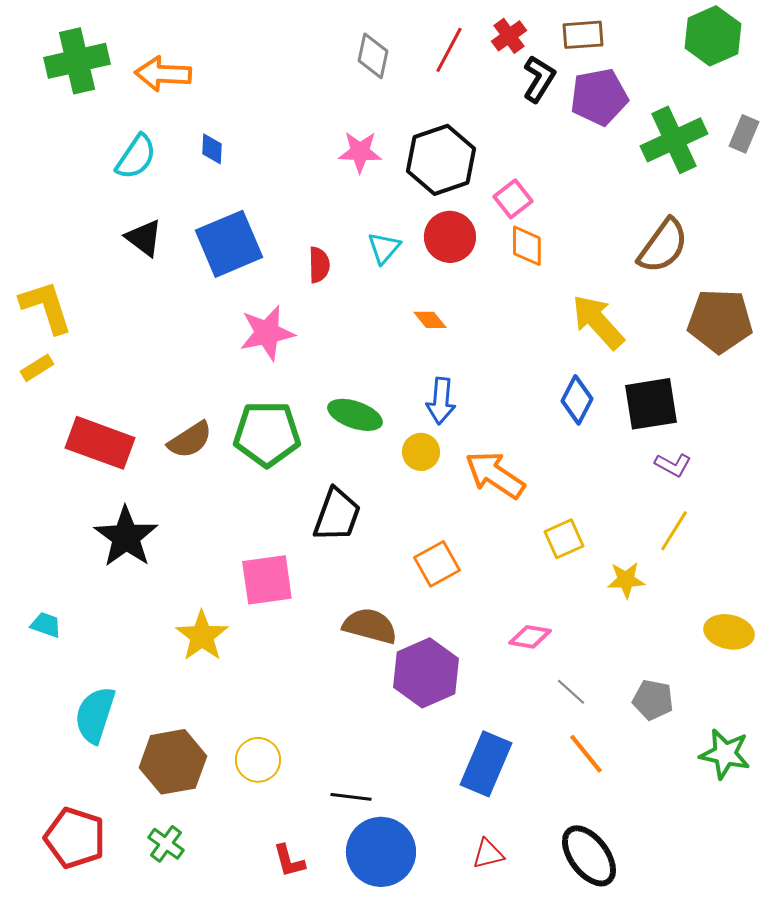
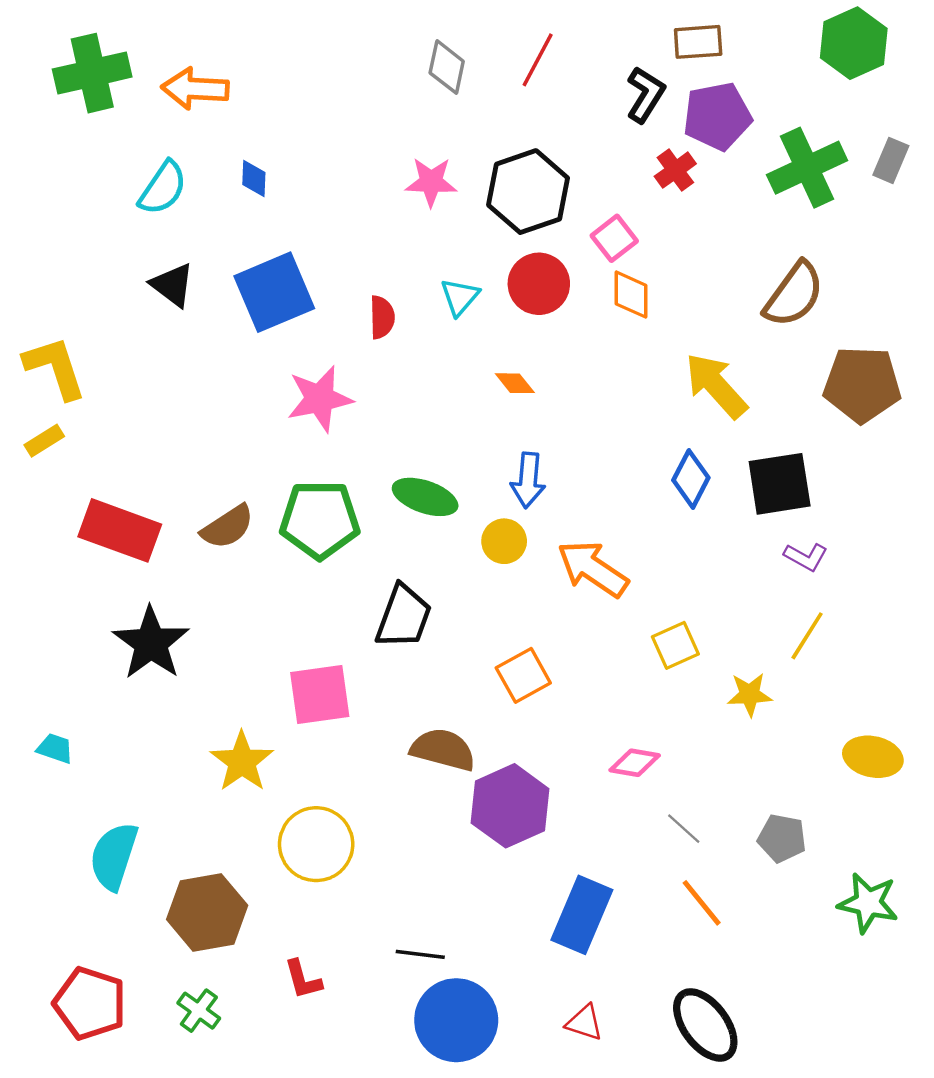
red cross: (509, 36) -> (675, 170), moved
yellow circle: (258, 760) -> (316, 844), moved, size x1.4
red triangle: (488, 854) -> (584, 1023), turned 32
red L-shape: (289, 861) -> (303, 979), moved

